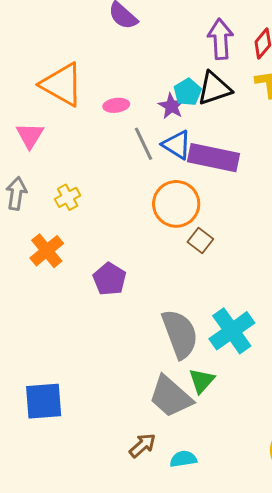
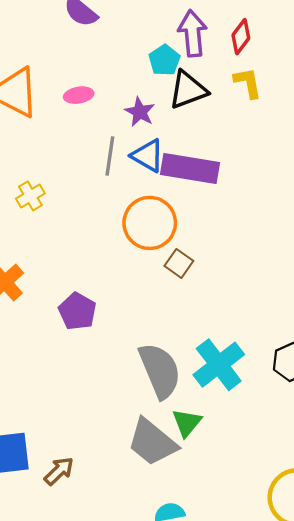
cyan pentagon: (188, 92) -> (164, 60), moved
pink ellipse: (116, 105) -> (79, 95), moved
gray line: (144, 144) -> (110, 156), turned 36
yellow cross: (68, 197) -> (30, 196), moved
brown arrow: (142, 445) -> (59, 471), moved

